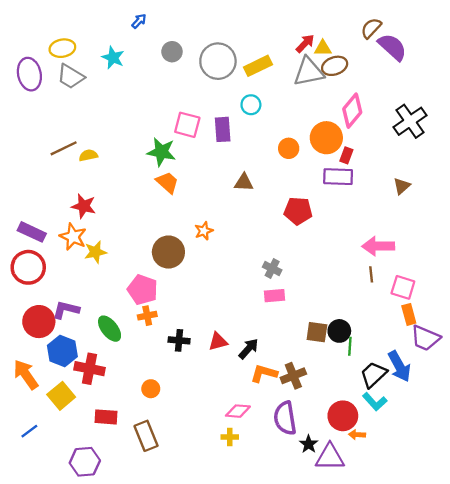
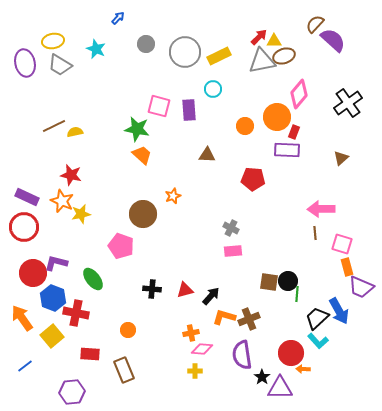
orange cross: (147, 316) -> (191, 333), moved

